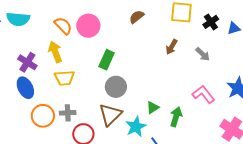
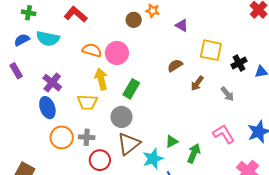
brown semicircle: (137, 17) -> (175, 65), moved
orange semicircle: (63, 26) -> (92, 50), turned -36
yellow arrow: (55, 52) -> (101, 79), moved
gray circle: (116, 87) -> (121, 117), moved

